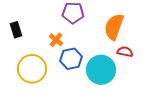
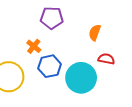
orange semicircle: (114, 27) -> (95, 33), size x0.6

